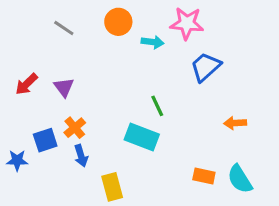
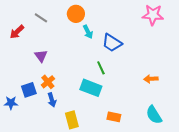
pink star: (187, 23) -> (153, 15), moved
cyan arrow: (153, 42) -> (88, 32), moved, turned 56
blue trapezoid: (206, 67) -> (112, 43), moved, turned -105
red arrow: (26, 84) -> (17, 32), moved
orange rectangle: (204, 176) -> (114, 117), moved

